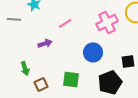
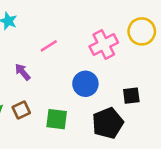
purple arrow: (45, 43) -> (23, 72), turned -112
brown square: (41, 84) -> (21, 110), moved

